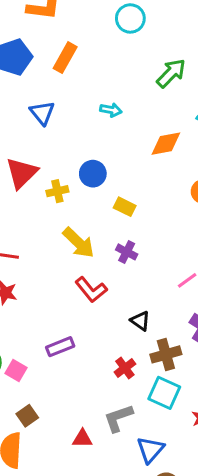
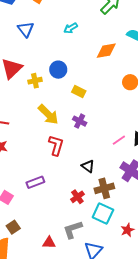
cyan arrow: (111, 110) -> (71, 28), turned 136
red L-shape: (91, 290) -> (56, 145), turned -125

